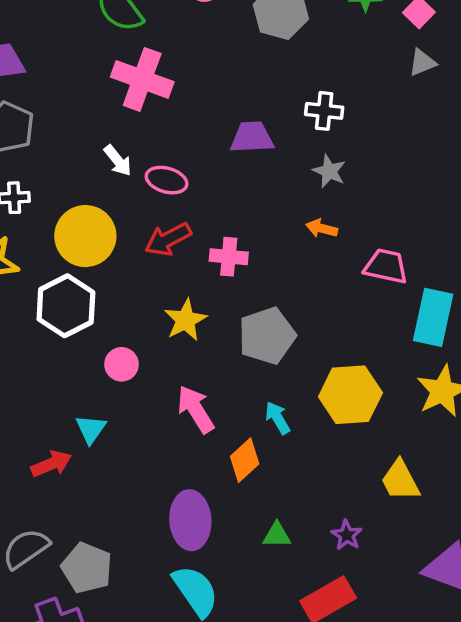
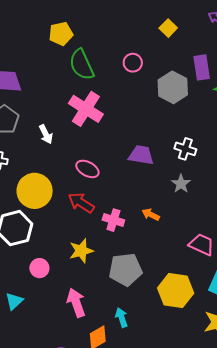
white arrow: (118, 161) -> (46, 134), moved
orange arrow: (322, 228) -> (151, 215), moved
red arrow: (168, 239) -> (81, 203), turned 48
yellow hexagon: (350, 395) -> (176, 291), moved

